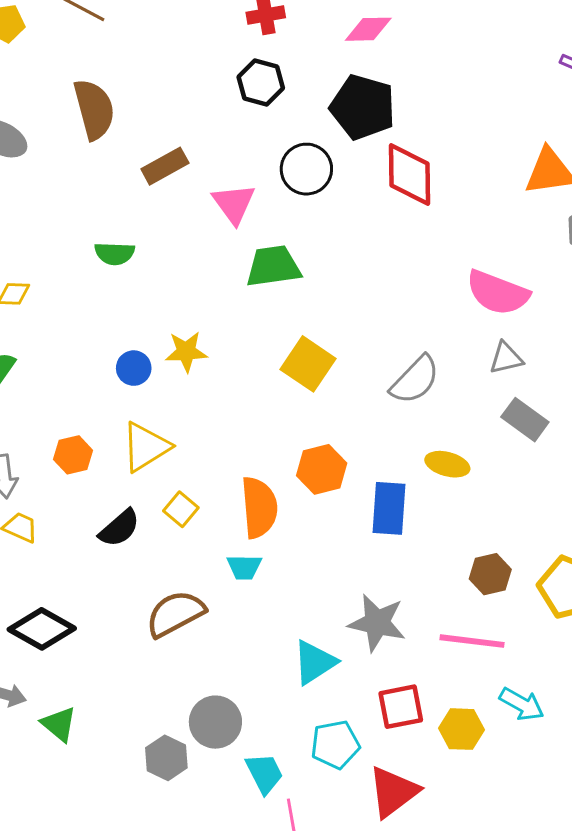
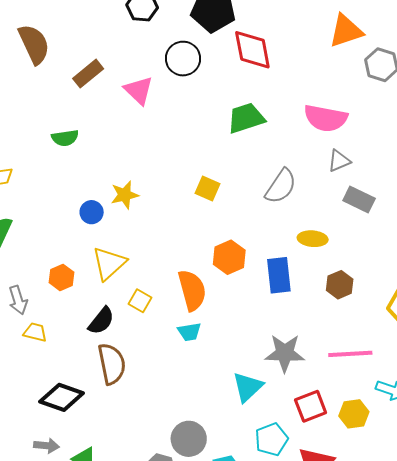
green trapezoid: (273, 266) -> (246, 118), moved
yellow square: (308, 364) -> (207, 188), size x0.7
brown hexagon: (490, 574) -> (340, 285), moved
brown semicircle: (175, 614) -> (112, 364), moved, turned 117

